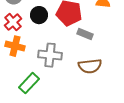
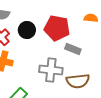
gray cross: (50, 55) -> (51, 70), moved

